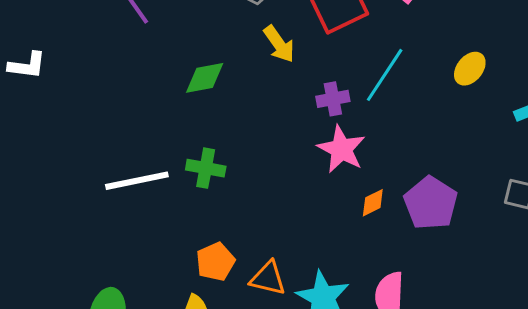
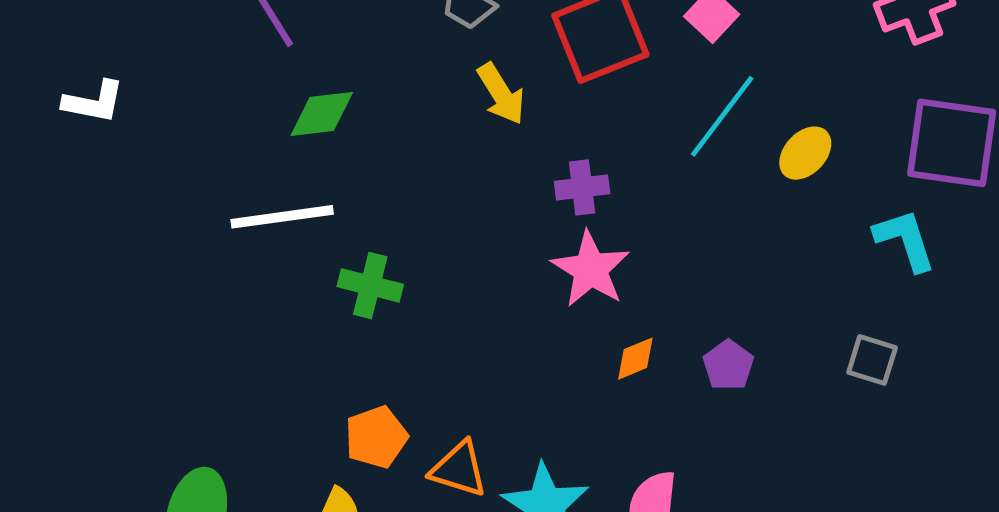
cyan line: (385, 75) -> (722, 116), moved
green diamond: (205, 78) -> (322, 114), moved
white line: (137, 181) -> (282, 217), moved
purple pentagon: (431, 203) -> (728, 365), size x0.6

